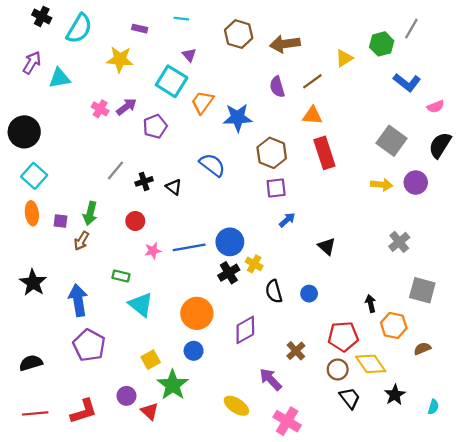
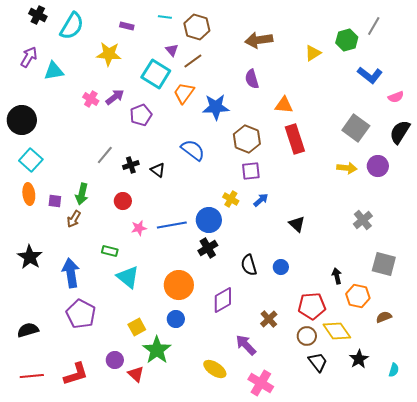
brown hexagon: (239, 34) -> (197, 27), moved
brown line: (312, 81) -> (193, 61), moved
yellow cross: (254, 264) -> (231, 199), moved

